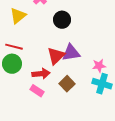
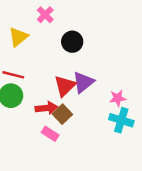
purple triangle: (71, 53) -> (83, 82), turned -30
brown square: (67, 84) -> (62, 114), moved
pink rectangle: (37, 91) -> (50, 134), moved

